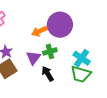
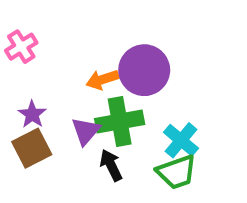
green cross: (50, 51) -> (120, 122), size x1.6
green trapezoid: (81, 74) -> (177, 172), turned -40

